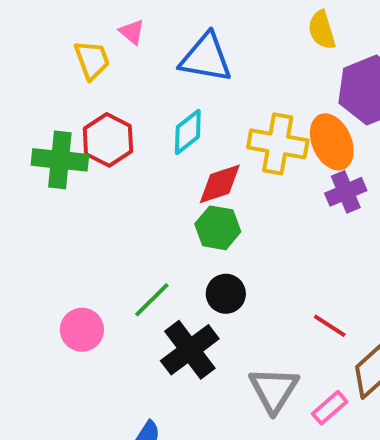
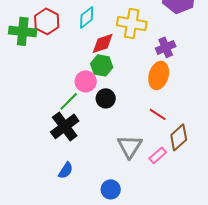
orange ellipse: (332, 142) -> (159, 75), moved, turned 40
pink circle: (82, 330) -> (86, 81), moved
black cross: (190, 350) -> (65, 126), moved

